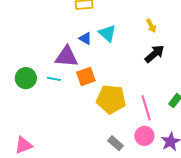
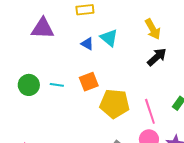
yellow arrow: (151, 26) -> (153, 29), size x1.5
purple triangle: (67, 57) -> (43, 28), moved

